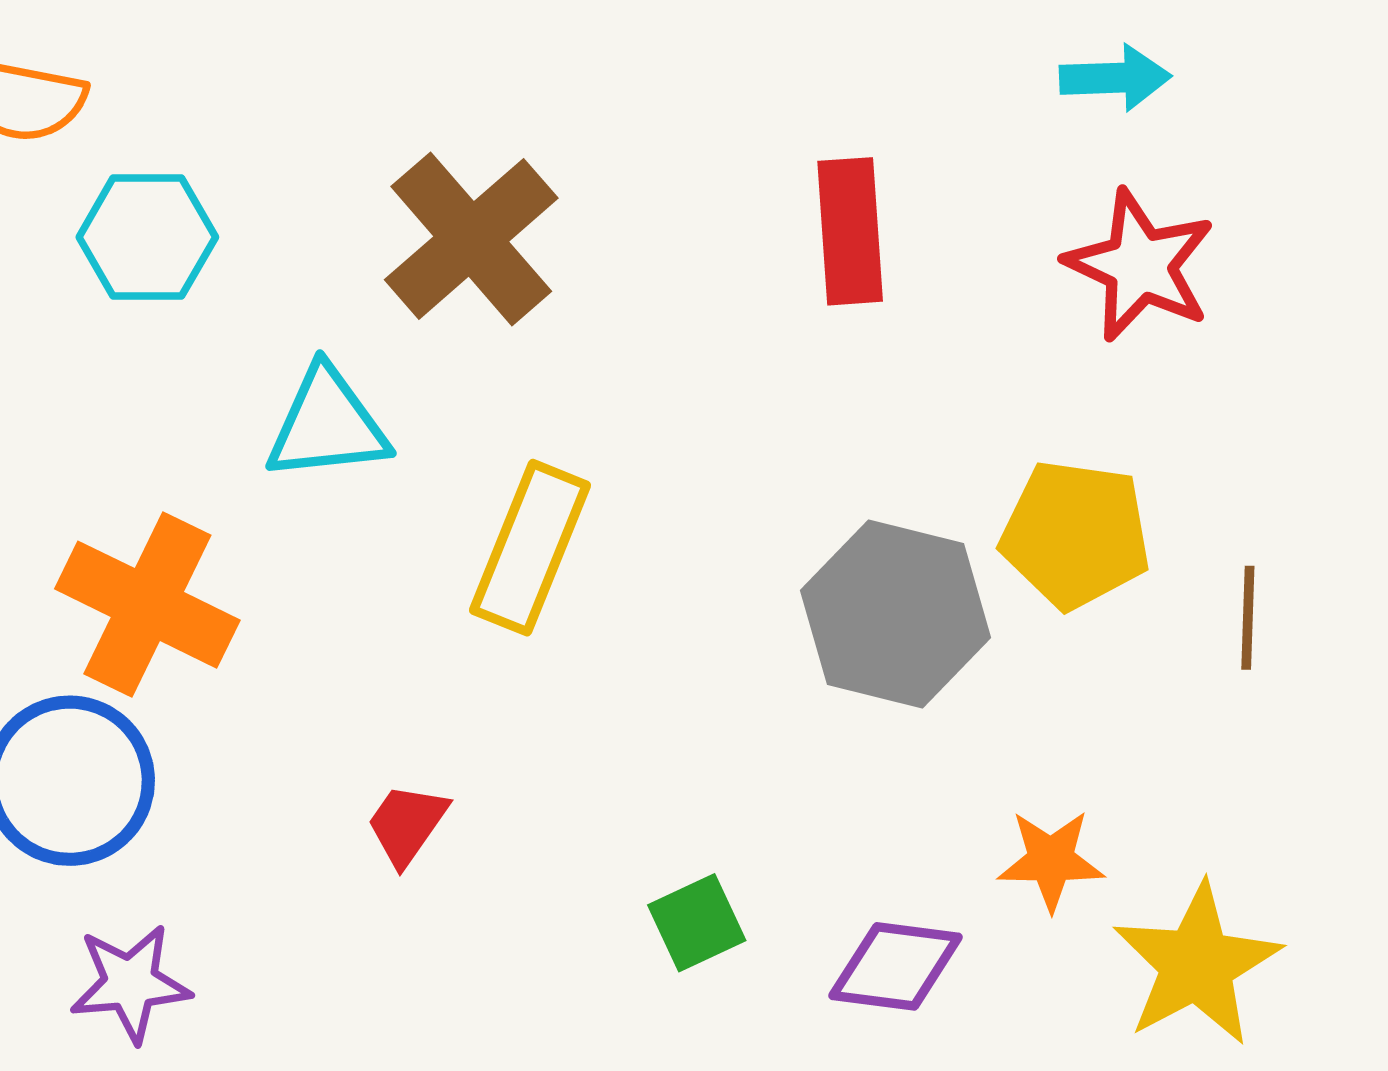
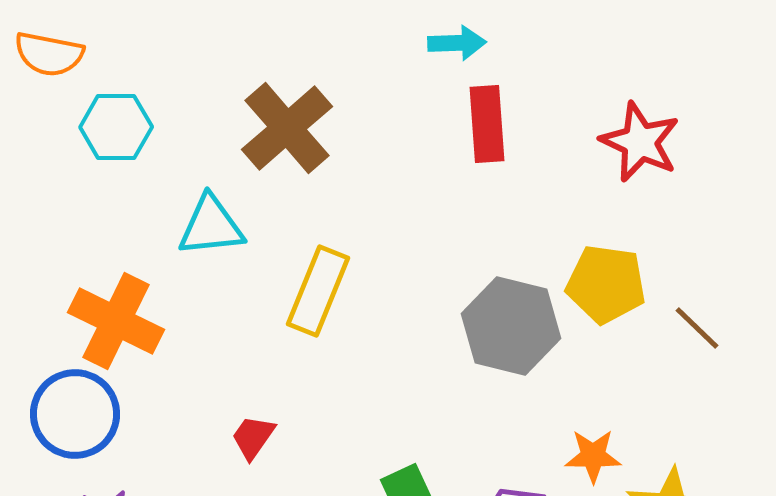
cyan arrow: (1115, 78) -> (457, 43), moved
brown line: (1248, 618) -> (697, 328), turned -48

